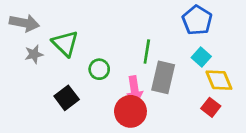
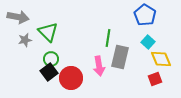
green circle: (99, 69) -> (51, 59), moved
red square: (211, 107) -> (155, 79), turned 32
red circle: (130, 111) -> (71, 78), moved

